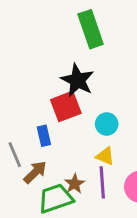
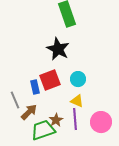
red square: (66, 106) -> (50, 80), moved

